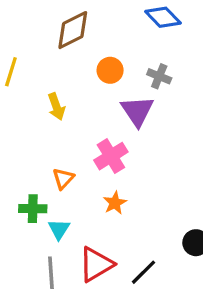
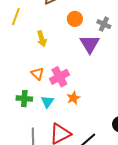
pink cross: (111, 156) -> (59, 77), moved
orange triangle: (63, 179) -> (37, 74), moved, turned -32
cyan triangle: (59, 229) -> (47, 102), moved

